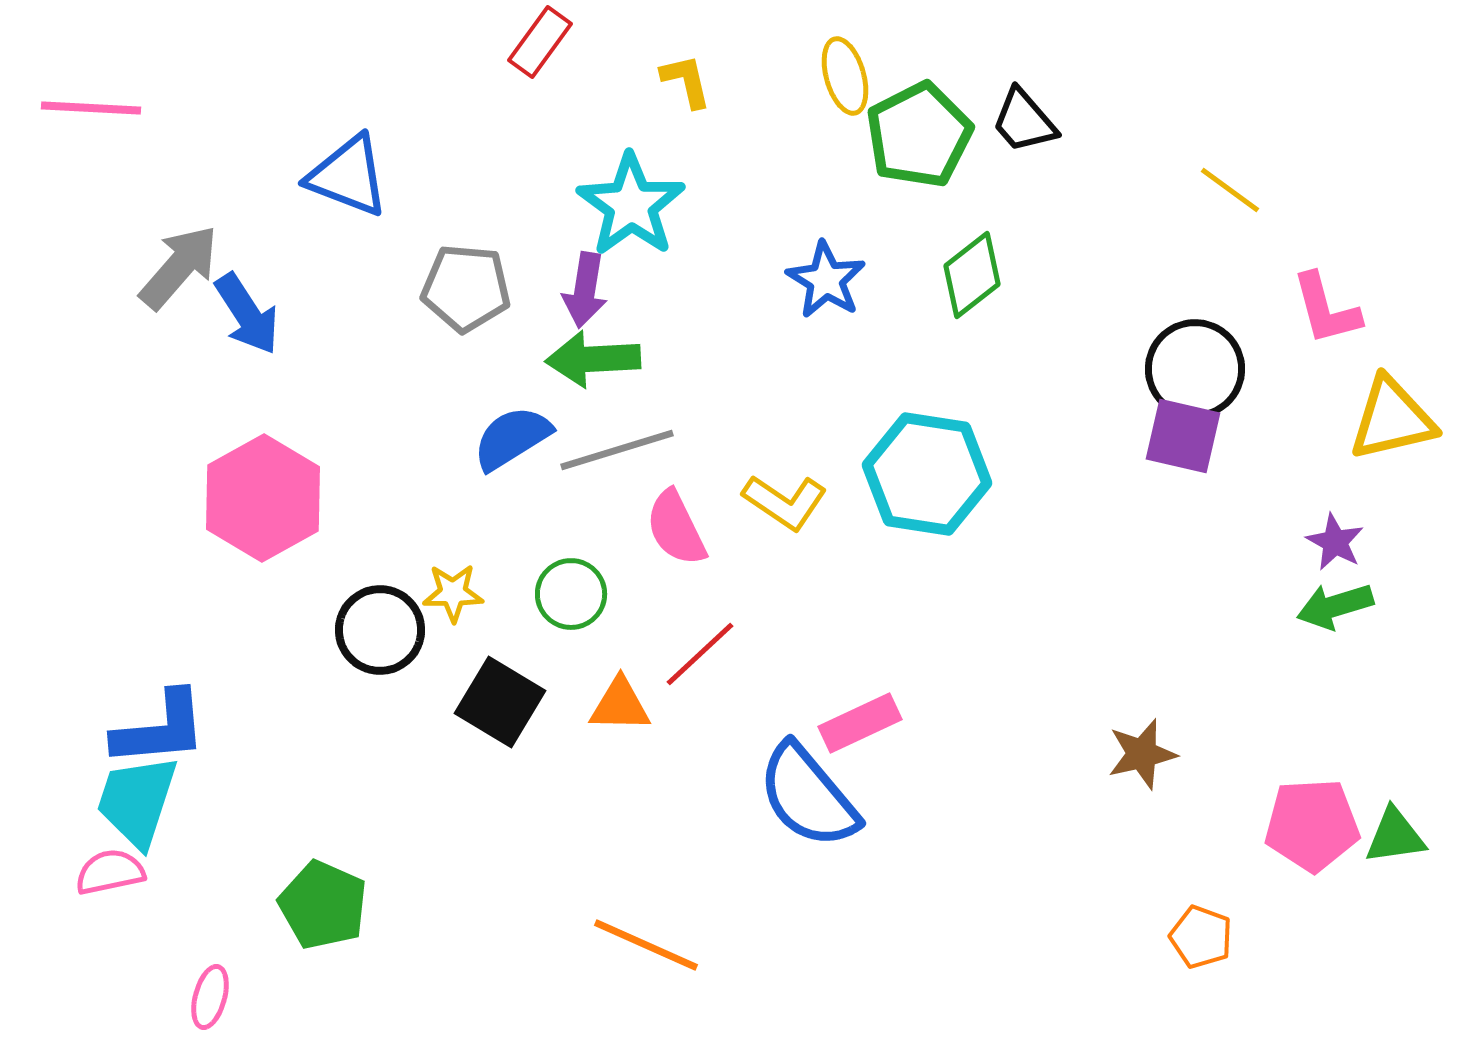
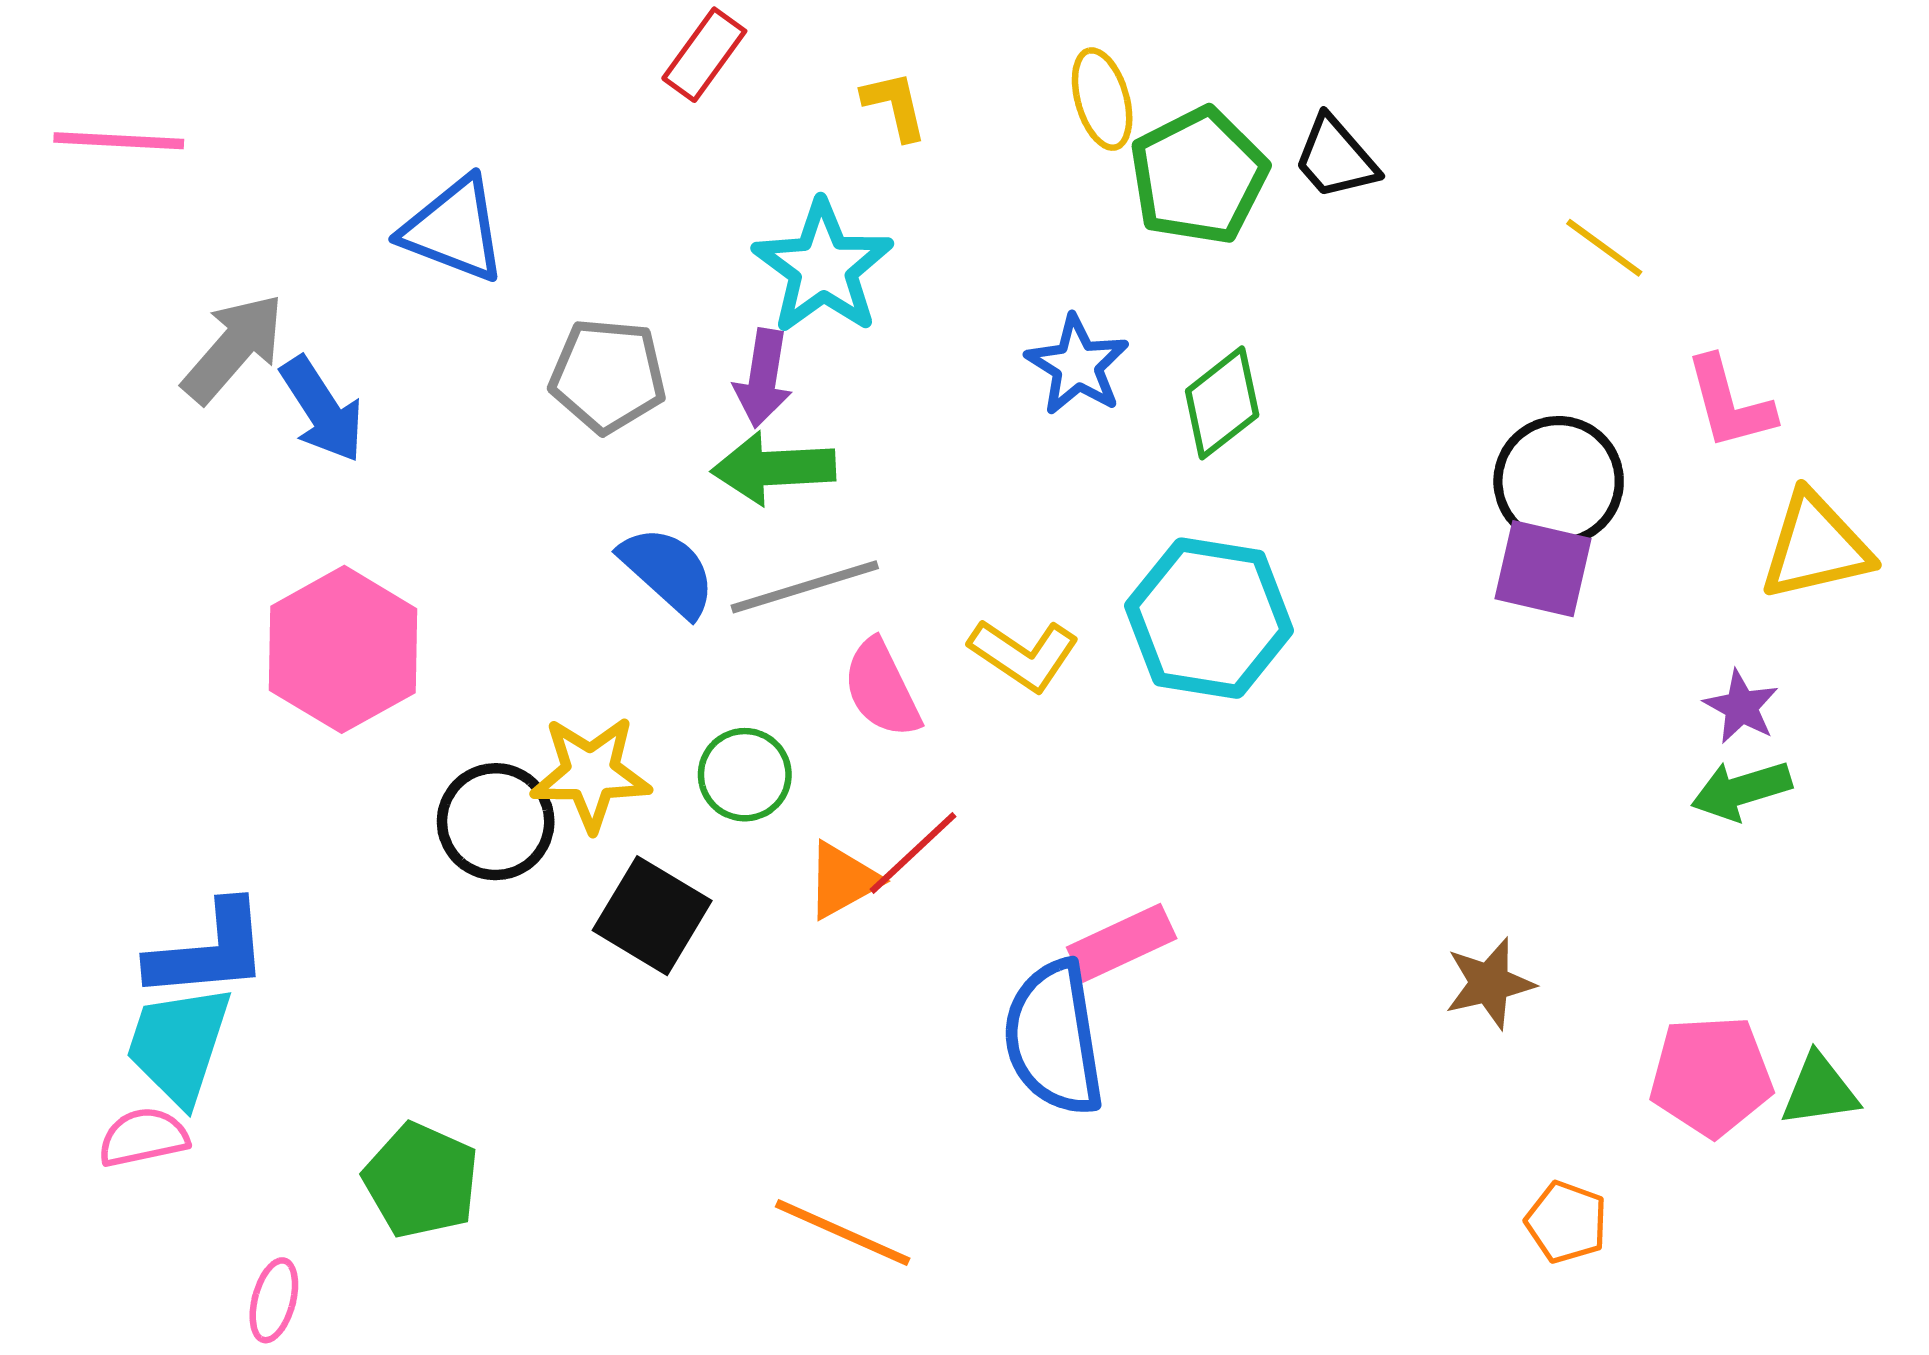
green diamond: (972, 275) -> (1222, 403), moved
blue semicircle: (512, 438) -> (668, 571), turned 74
yellow star: (453, 593) -> (591, 773), size x1.5
orange triangle: (620, 705) -> (843, 880), moved, turned -30
blue semicircle: (808, 796) -> (1054, 1038), turned 31

